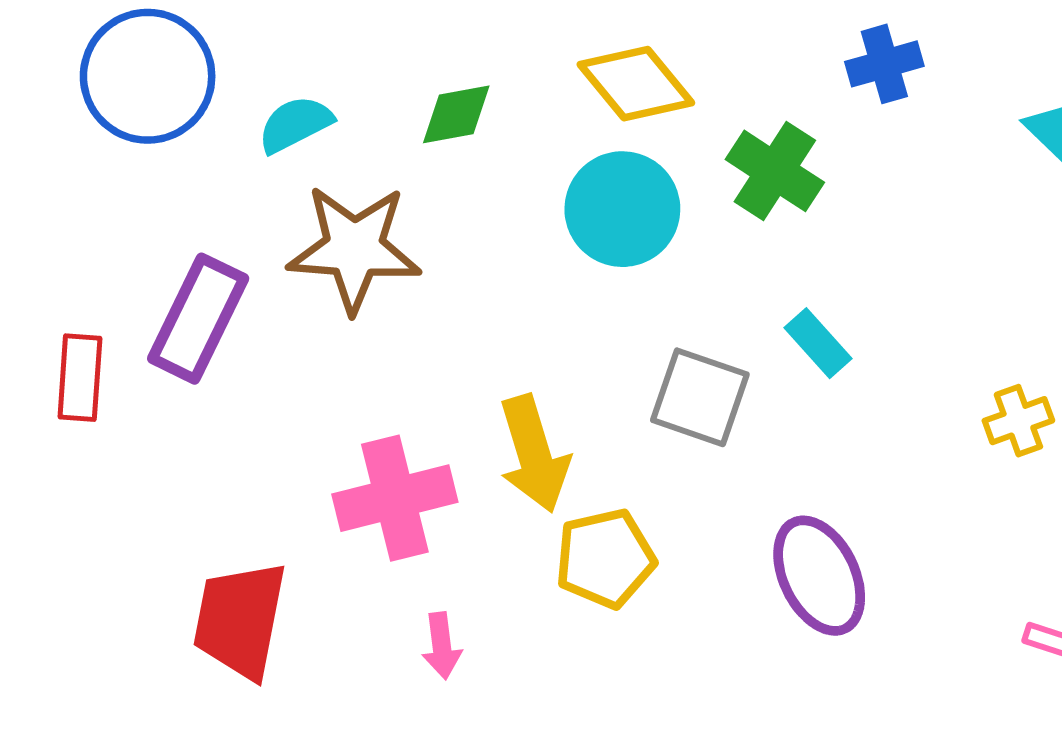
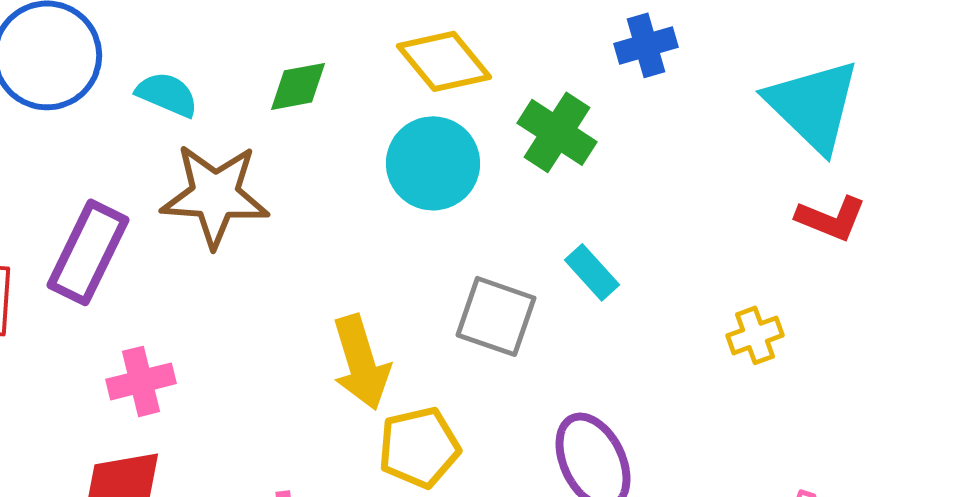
cyan semicircle: (295, 124) -> (167, 94), turned 50
pink cross: (395, 498) -> (141, 381), moved, size x0.7

